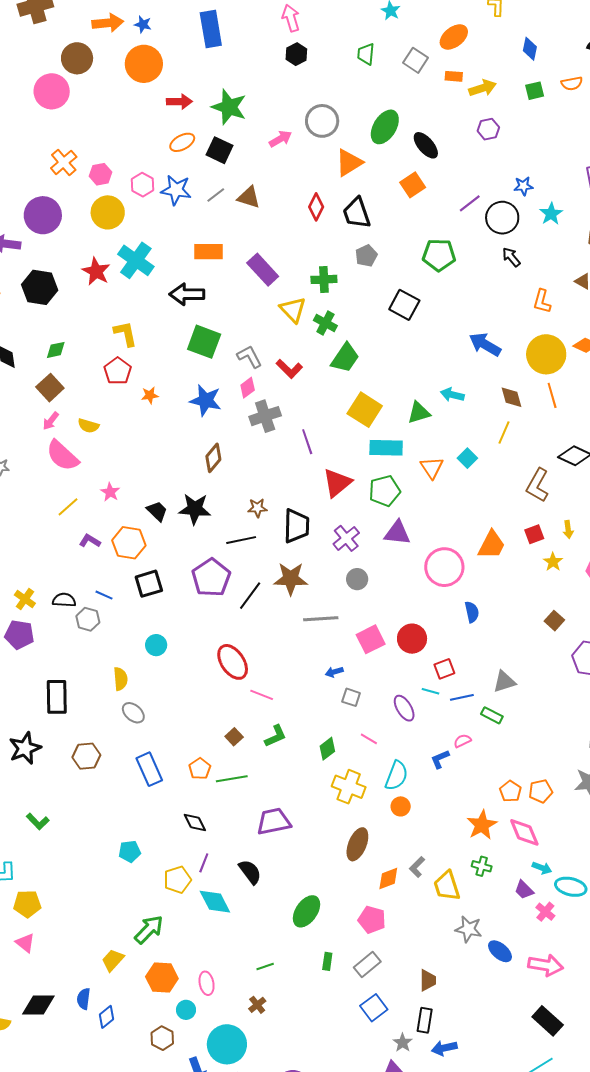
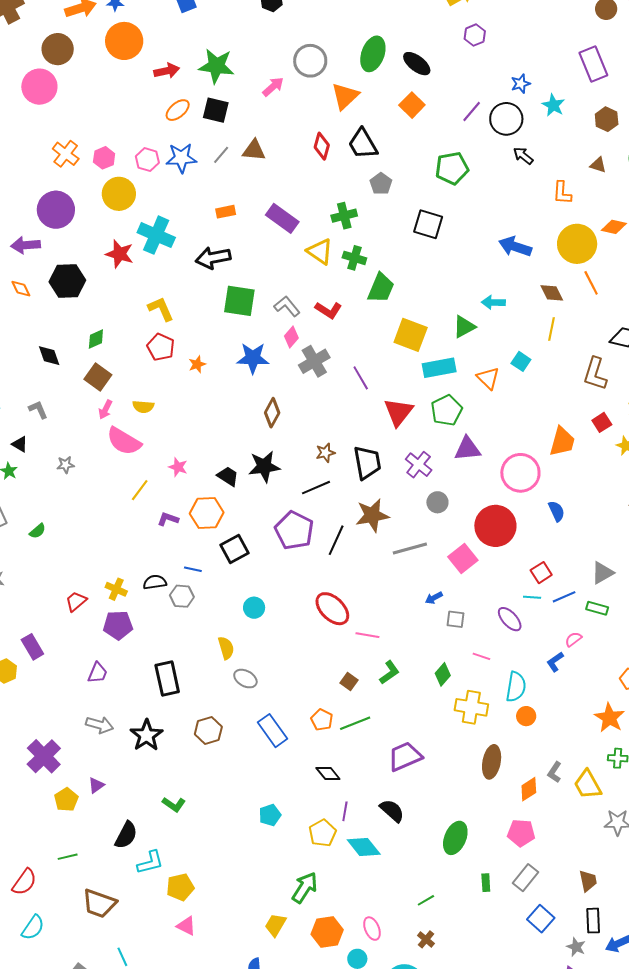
orange rectangle: (209, 252) -> (226, 212), size x0.7
red circle: (412, 639) -> (495, 526), moved, size x1.4

